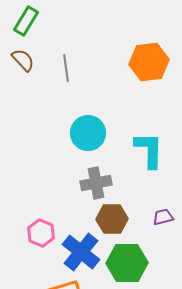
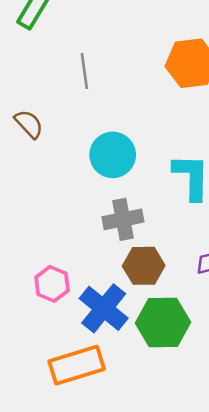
brown semicircle: (23, 60) -> (29, 124), moved

